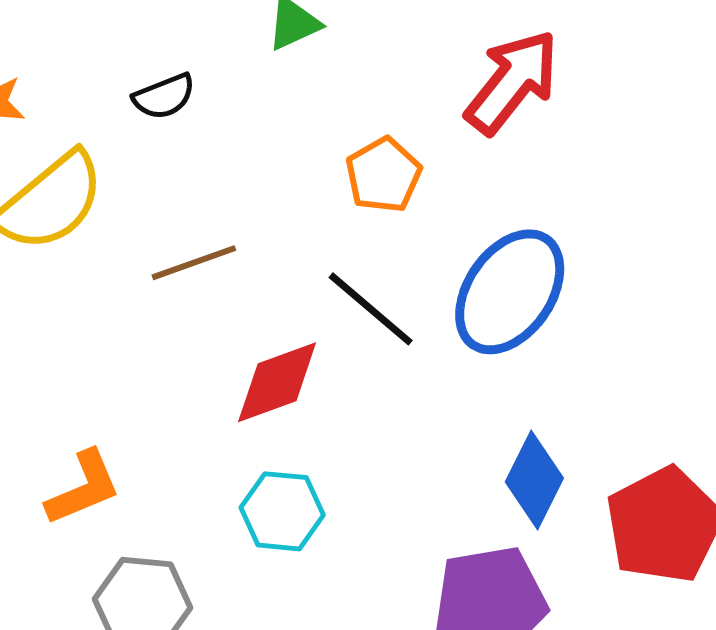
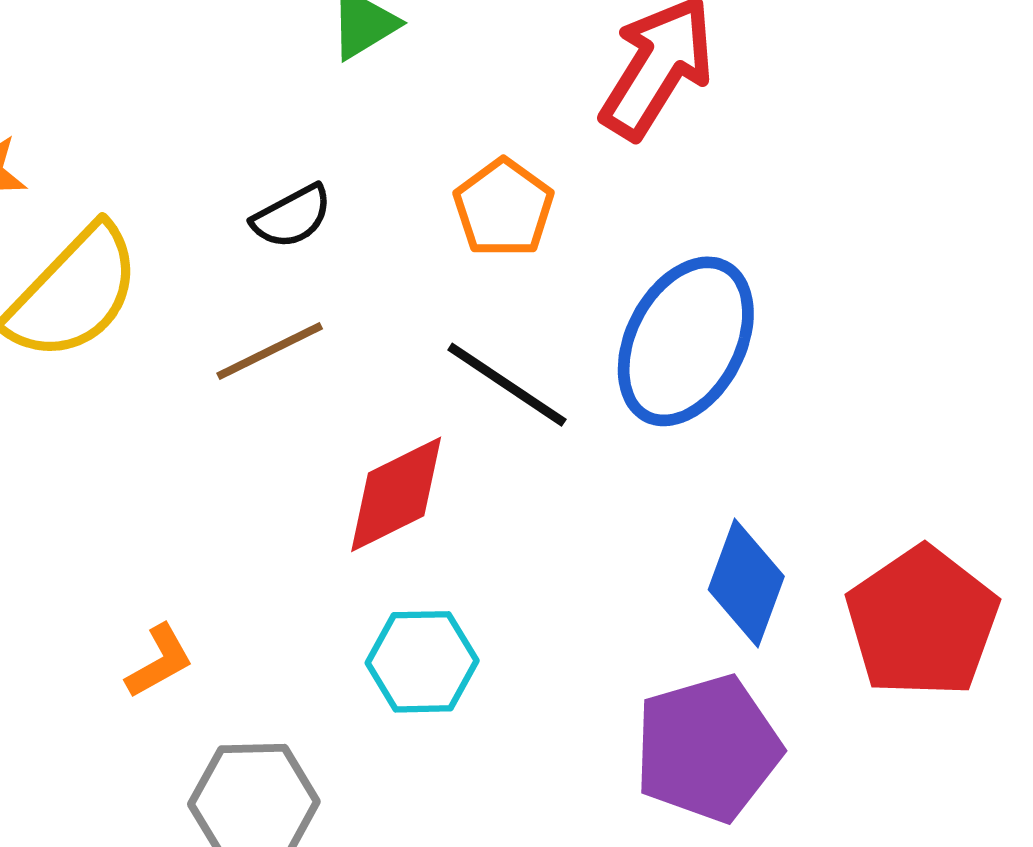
black semicircle: (164, 96) -> (292, 217), moved
orange L-shape: (83, 488) -> (159, 661), size x0.7

